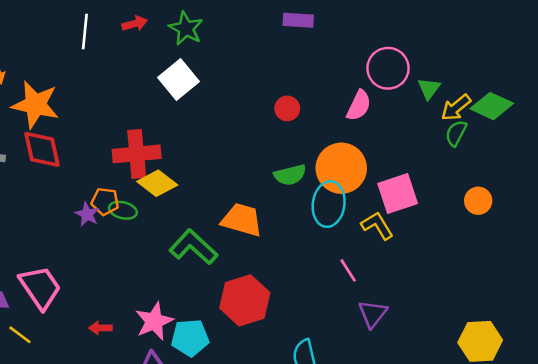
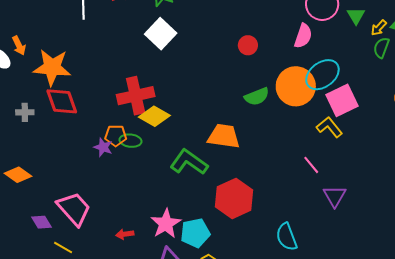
yellow arrow: (456, 108) -> (379, 28), size x0.7
cyan ellipse: (329, 204) -> (322, 75), moved, turned 52

